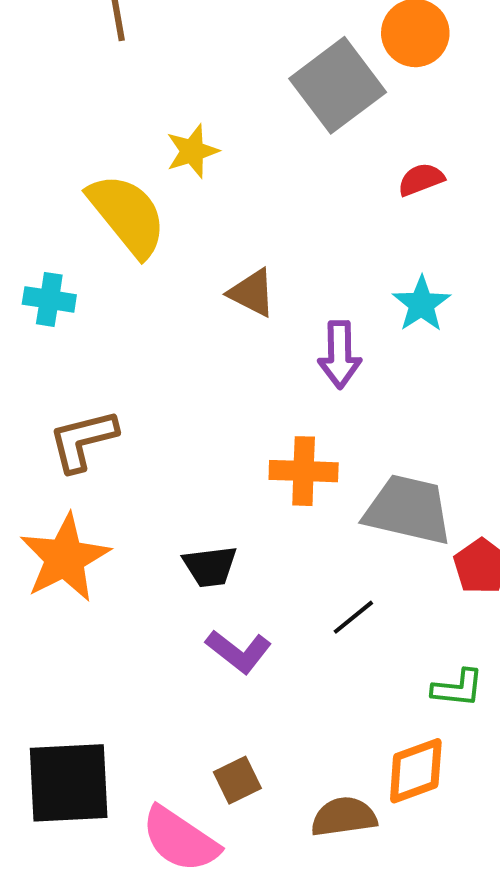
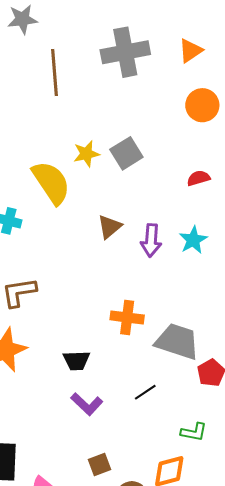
gray square: (338, 85) -> (126, 153), moved, size x0.7
brown triangle: (252, 293) -> (110, 227), turned 48
purple arrow: (340, 355) -> (151, 240), moved
brown square: (237, 780) -> (99, 465), moved

